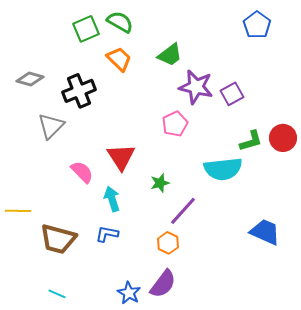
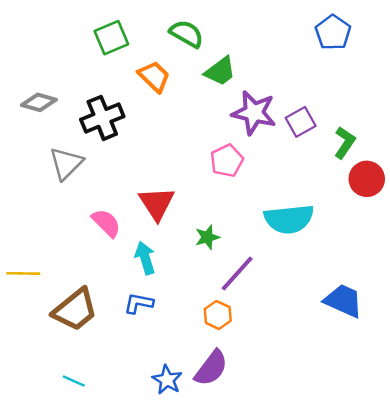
green semicircle: (120, 22) -> (187, 34), moved
green L-shape: (251, 141) -> (345, 143), moved, turned -40
brown trapezoid: (58, 239) -> (75, 310), turned -54

